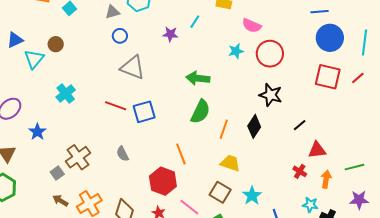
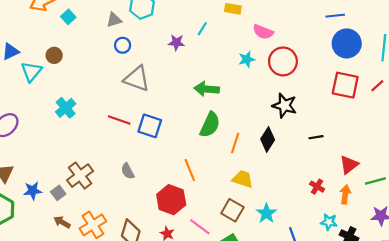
blue square: (144, 112) -> (150, 126), turned 35
black line: (300, 125) -> (316, 137), turned 32
blue star: (37, 132) -> (33, 191), moved, turned 30
red triangle: (317, 150) -> (349, 165), moved, turned -30

